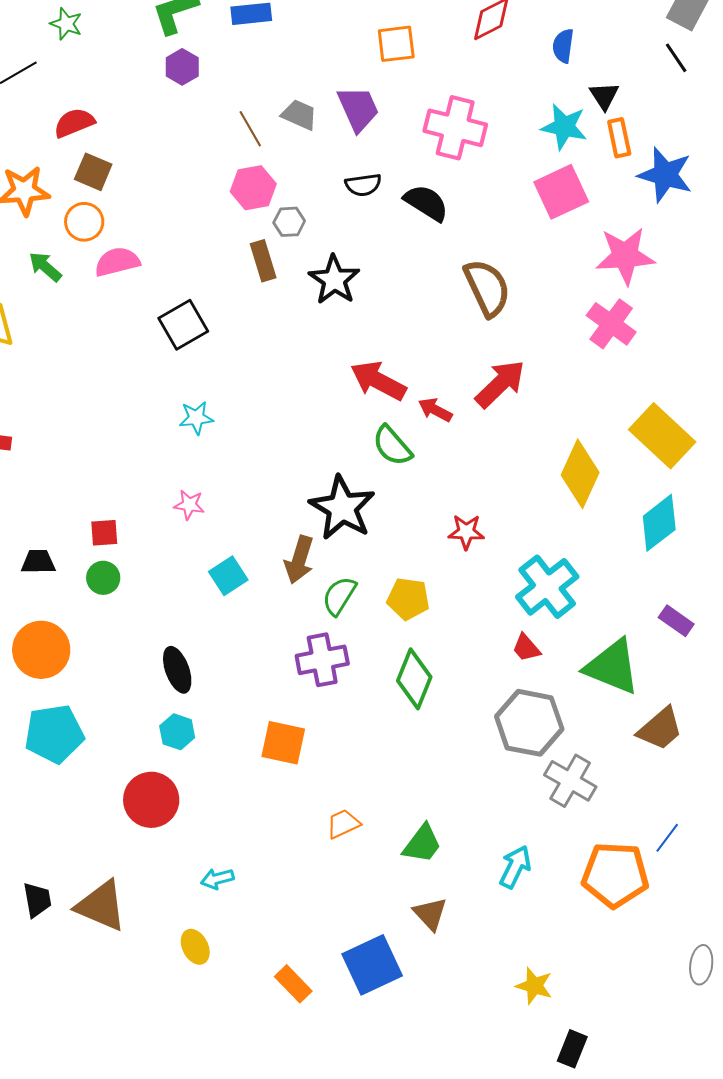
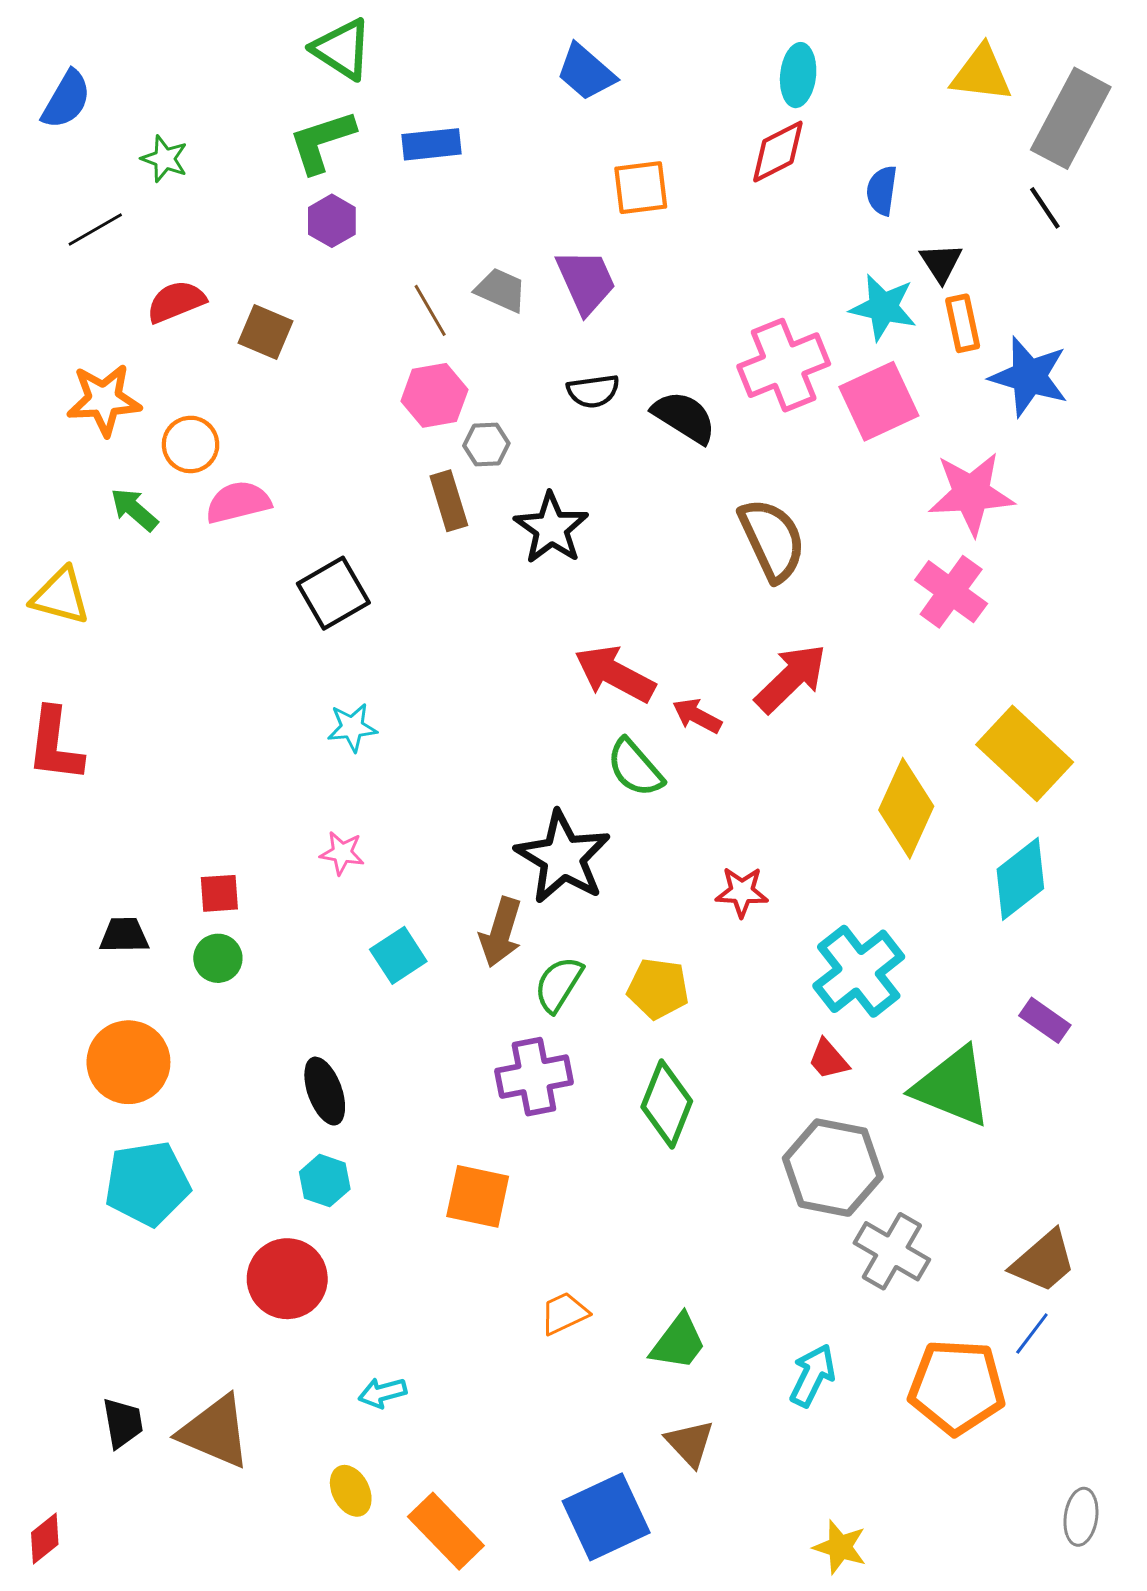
pink cross: (455, 128) -> (784, 365), moved, turned -36
brown square: (93, 172) -> (266, 332), moved
brown trapezoid: (660, 729) -> (1043, 1261), moved
orange rectangle: (293, 984) -> (446, 1531), moved, size x1.4

